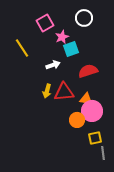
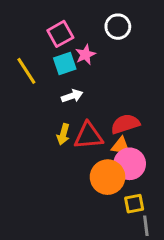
cyan square: (71, 49) -> (65, 63), moved
red semicircle: (88, 71) -> (125, 124), moved
orange circle: (77, 120) -> (108, 177), size x1.5

